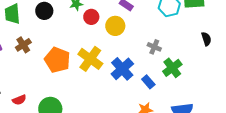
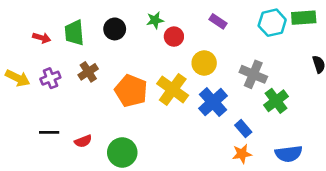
yellow circle: (115, 26) -> (204, 63), moved
gray cross: (154, 47) -> (253, 74), size x1.5
blue rectangle: (148, 82) -> (243, 129), moved

